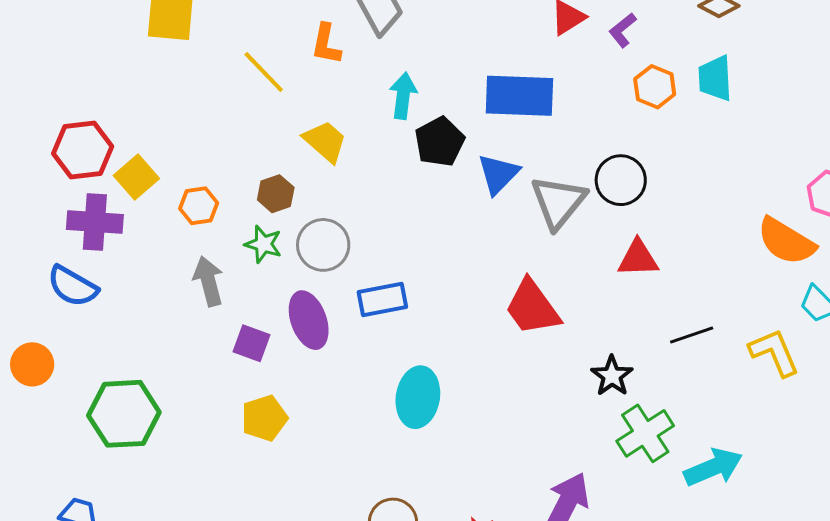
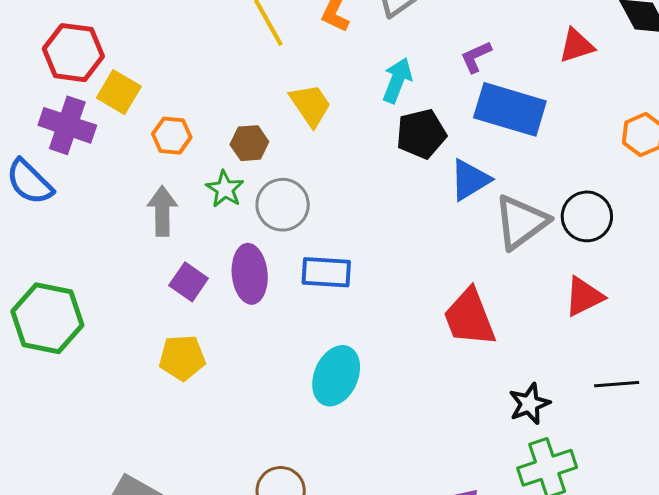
purple L-shape: (623, 30) -> (476, 57), moved
yellow square: (136, 177) -> (119, 92), turned -33
red triangle: (638, 258) -> (584, 297), turned -39

